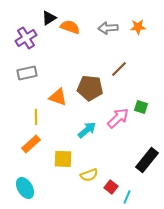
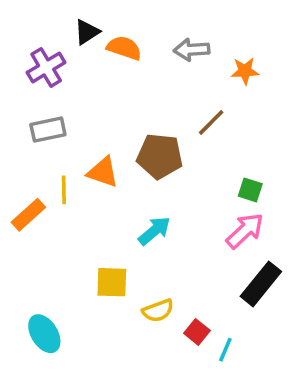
orange star: (138, 27) -> (245, 71), moved
yellow line: (36, 117) -> (64, 190), moved
pink arrow: (118, 118) -> (245, 231), moved
orange rectangle: (31, 144) -> (28, 215), moved

